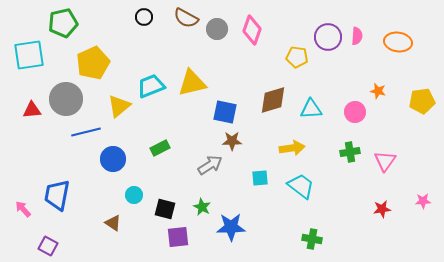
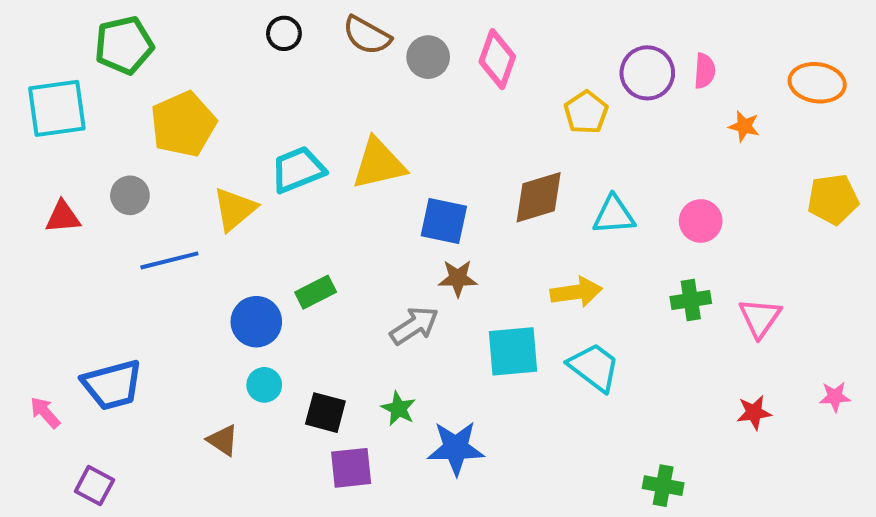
orange ellipse: (398, 42) -> (817, 83), moved
yellow pentagon: (297, 57) -> (586, 112), turned 30
orange star: (378, 91) -> (744, 126), moved
gray circle: (66, 99) -> (130, 195), size x0.6
blue circle: (113, 159) -> (256, 322), moved
cyan square: (260, 178) -> (513, 351), size x1.6
blue trapezoid: (57, 195) -> (112, 385), turned -116
green cross: (312, 239) -> (663, 486), moved

